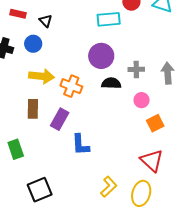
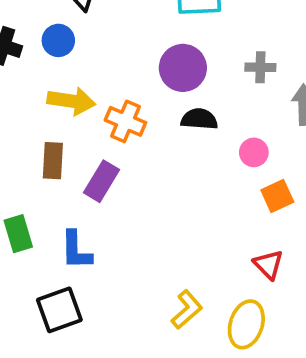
gray cross: (136, 69) -> (260, 67), moved
blue L-shape: (81, 145) -> (76, 250), moved
red triangle: (152, 161) -> (268, 265), size x0.7

